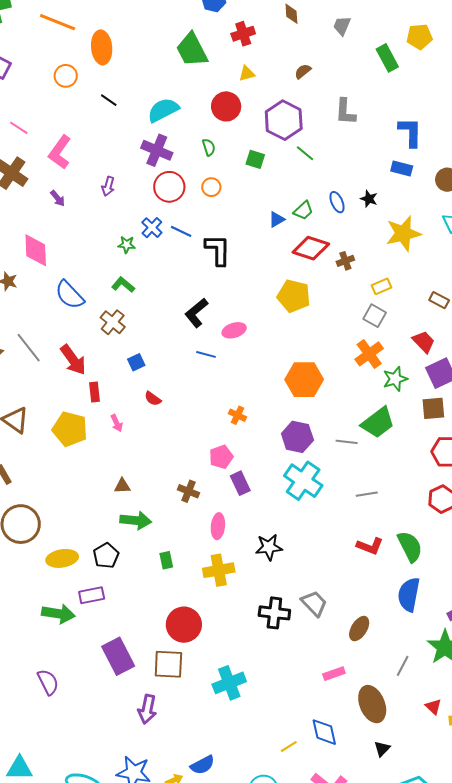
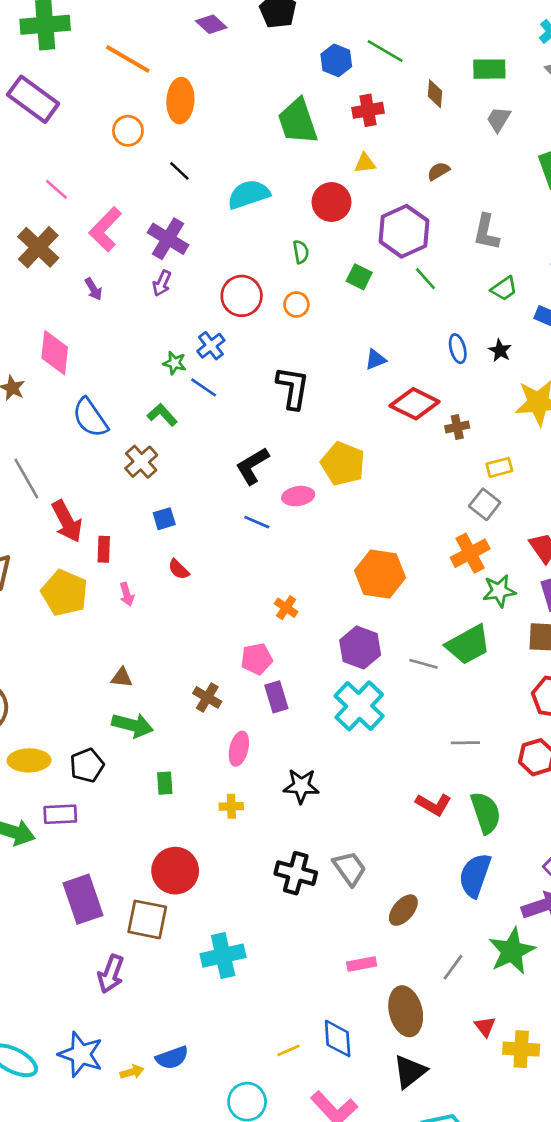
purple cross: (157, 150) -> (168, 239), moved
green trapezoid: (303, 210) -> (504, 289), moved
blue line: (181, 231) -> (204, 387), moved
yellow pentagon: (294, 296) -> (343, 464), moved
red arrow: (73, 360) -> (67, 521), moved
gray line: (367, 494) -> (465, 743), moved
yellow cross: (219, 570) -> (231, 806), size x0.6
black triangle: (382, 749) -> (410, 1072), size x1.6

